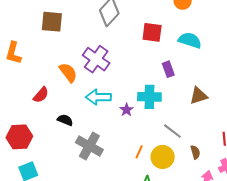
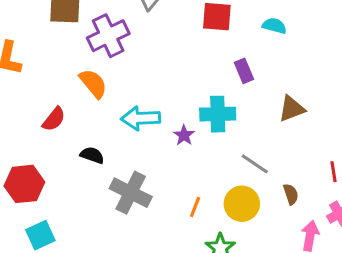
cyan semicircle: (190, 40) -> (274, 26), size x0.7
purple cross: (96, 59) -> (108, 36), moved, turned 32
orange line: (139, 152) -> (195, 207), moved

